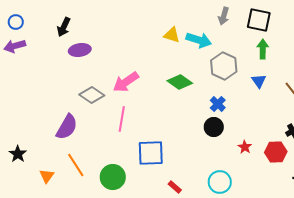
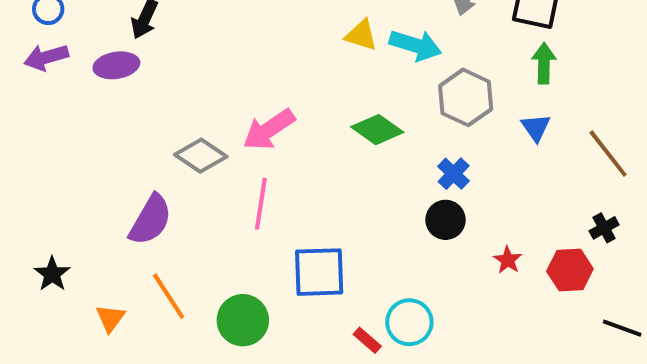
purple ellipse: (80, 50) -> (116, 65), moved
cyan circle: (220, 182) -> (409, 322), moved

